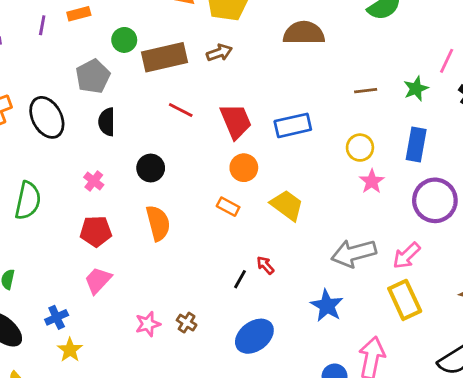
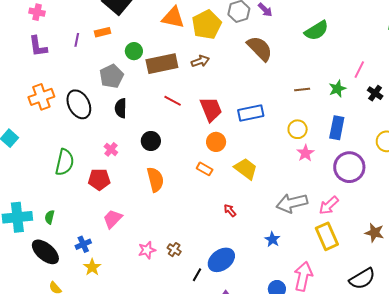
brown semicircle: (304, 33) -> (260, 48), turned 44
red pentagon: (96, 231) -> (99, 179), moved
black line: (240, 279) -> (197, 275), moved
blue star: (327, 306) -> (272, 239), size x0.7

